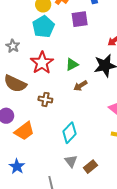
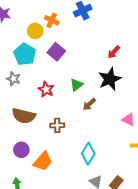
purple square: (80, 19) -> (56, 52), moved, turned -30
cyan pentagon: (43, 27) -> (25, 54), moved
red star: (42, 63) -> (46, 89), size x0.7

